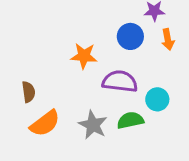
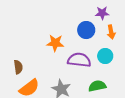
cyan circle: (157, 99) -> (105, 56), moved
green semicircle: (130, 120) -> (97, 86), moved

